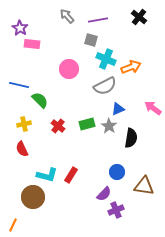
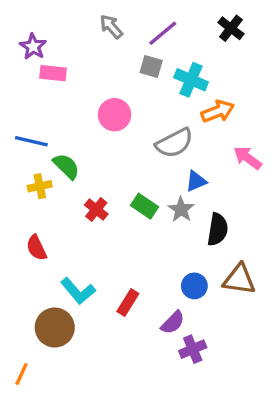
purple line: (98, 20) -> (163, 33), turned -30
cyan cross: (106, 59) -> (191, 80), moved
pink arrow: (153, 108) -> (248, 158), moved
yellow cross: (24, 124) -> (40, 186), moved
green rectangle: (87, 124) -> (144, 206), turned 49
cyan L-shape: (47, 175) -> (78, 291), turned 35
red rectangle: (71, 175) -> (128, 303), moved
brown triangle: (144, 186) -> (239, 279), moved

